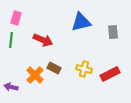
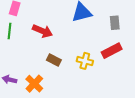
red rectangle: (110, 74) -> (112, 51), moved
orange cross: (35, 75) -> (34, 84), moved

